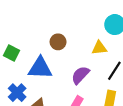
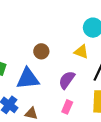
yellow triangle: (99, 48) -> (81, 52), turned 35

